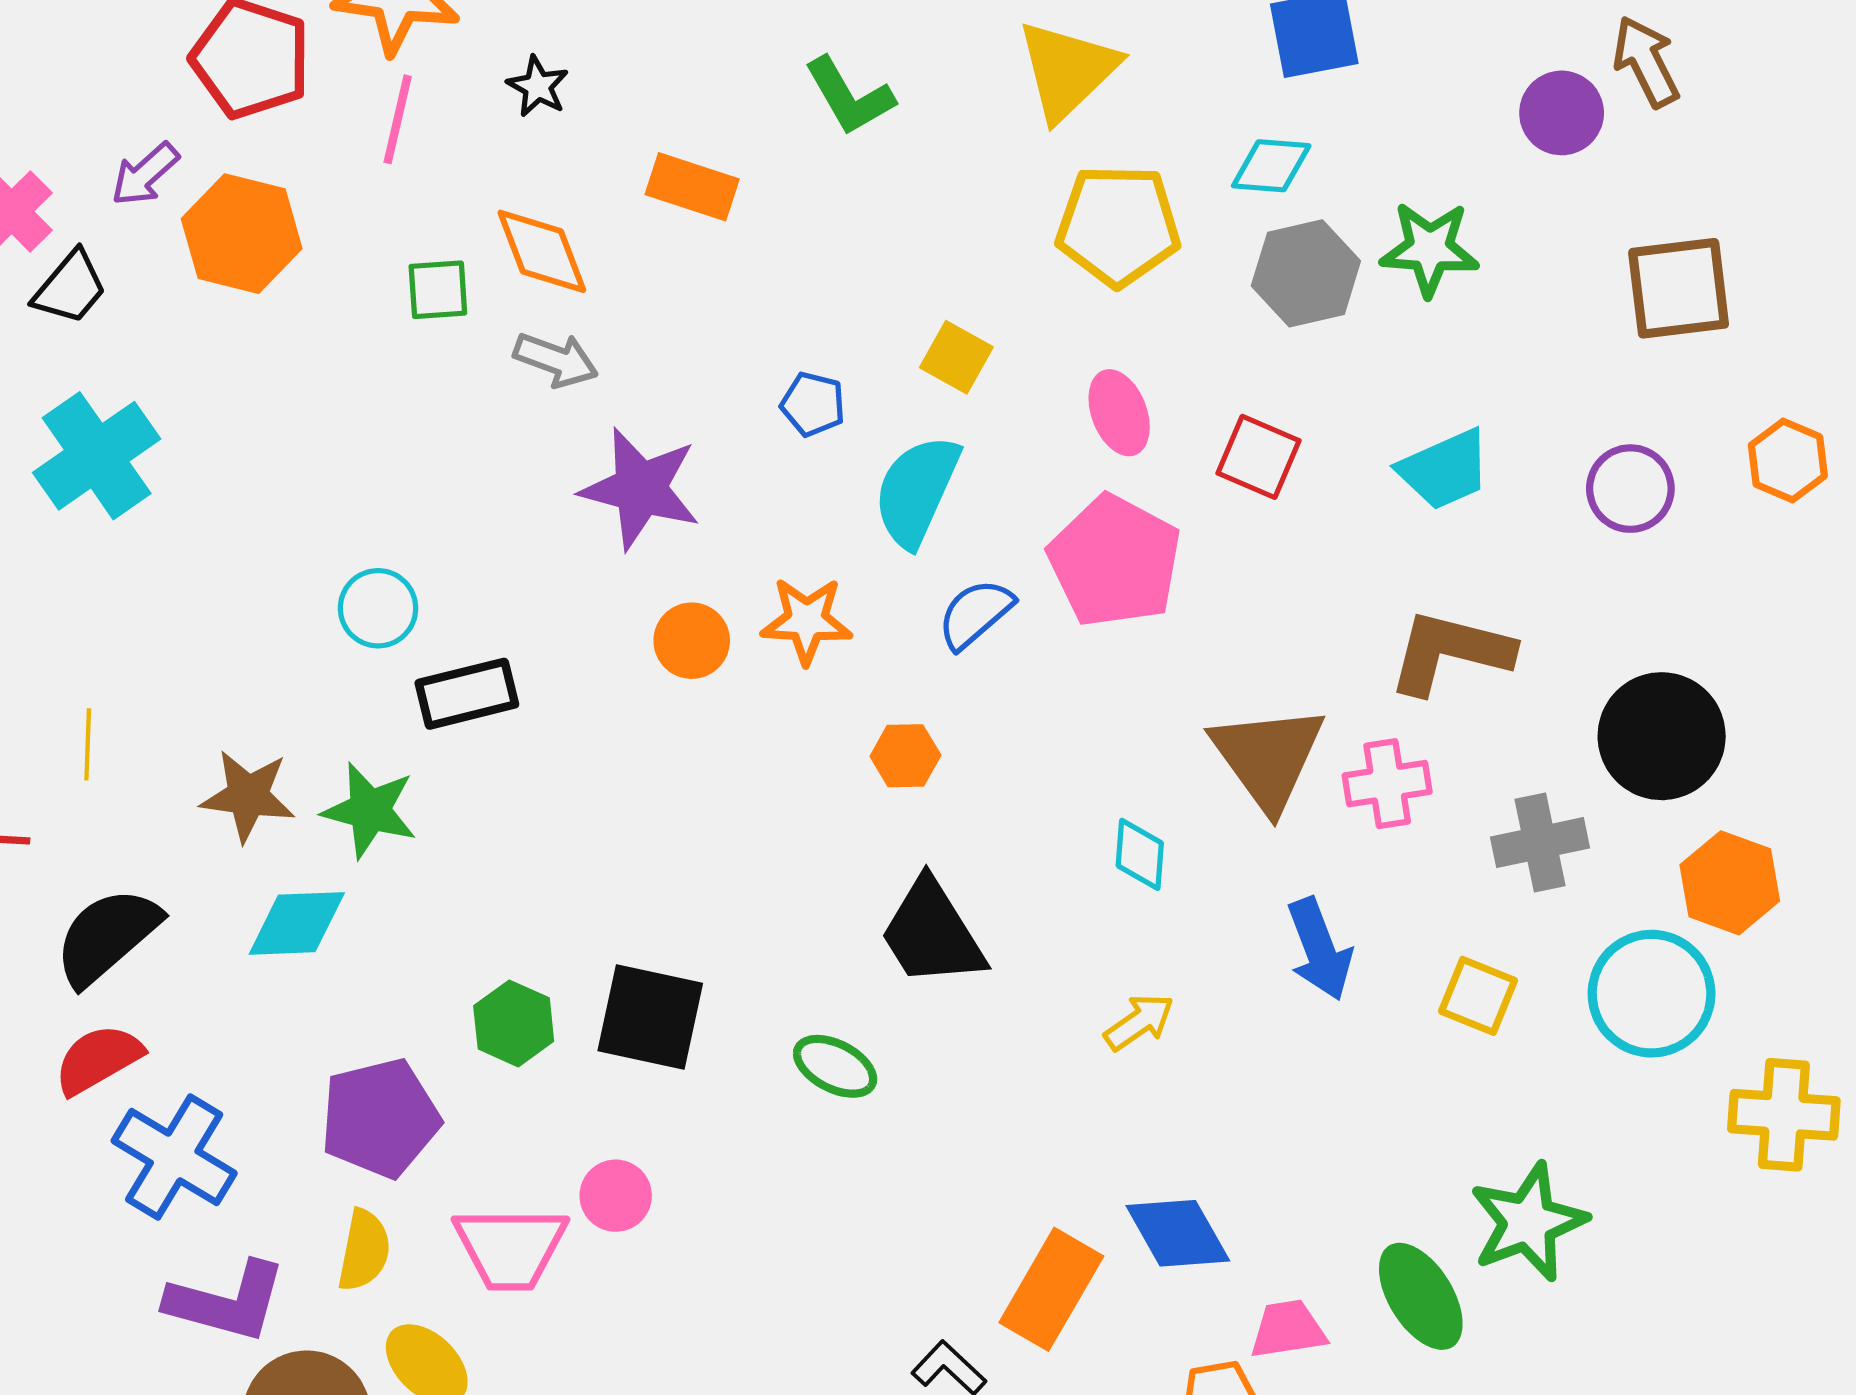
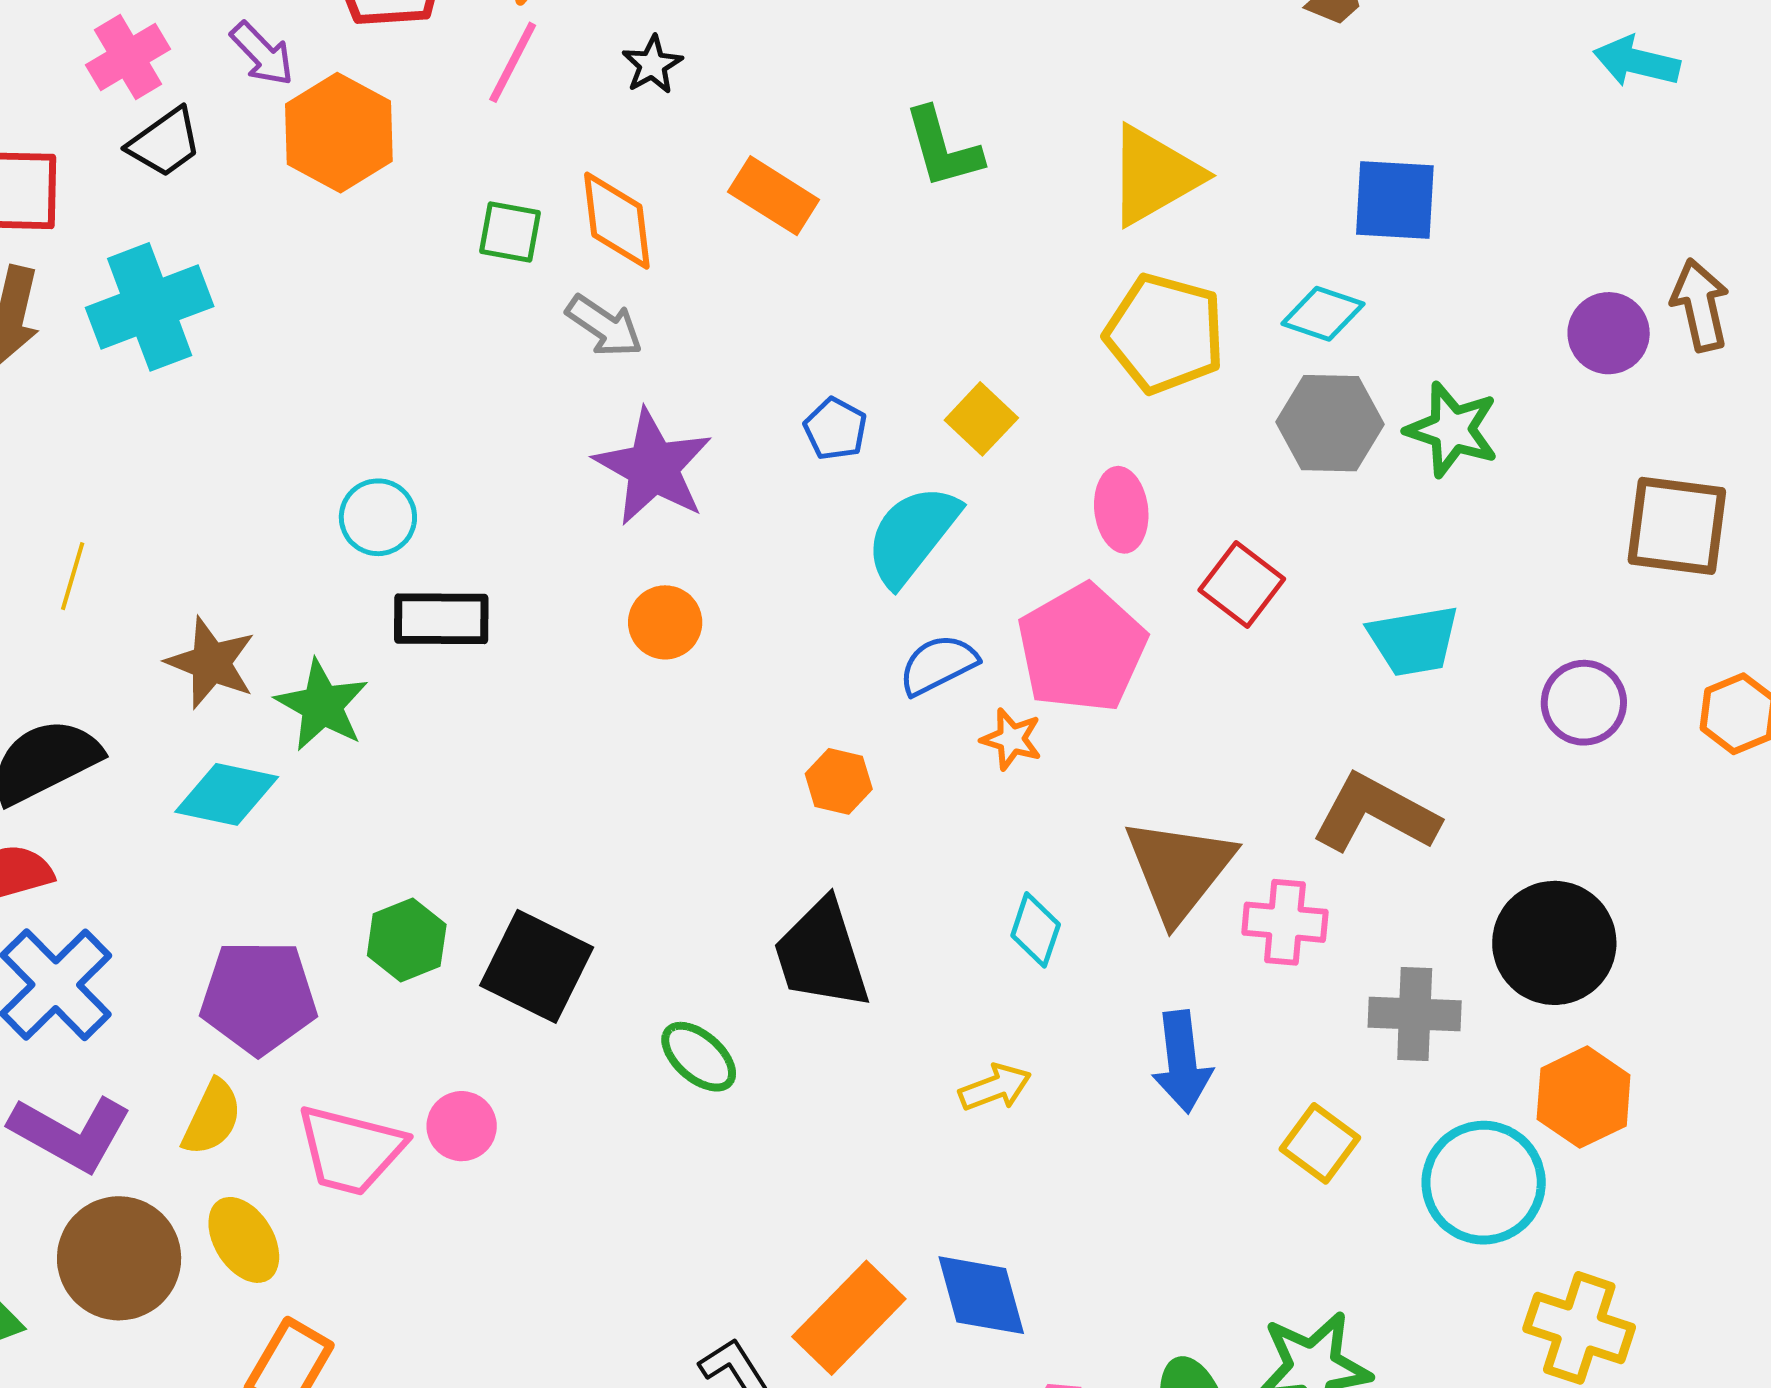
purple arrow: (145, 174) -> (262, 54), turned -106
orange star: (807, 621) -> (1011, 739), moved, size x0.7

